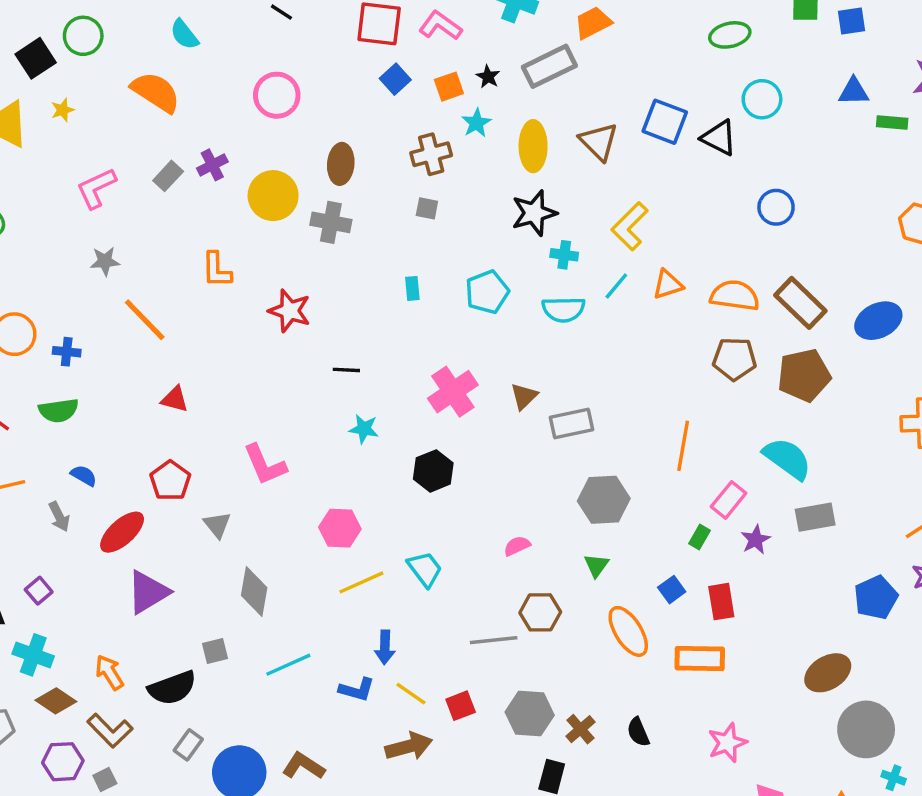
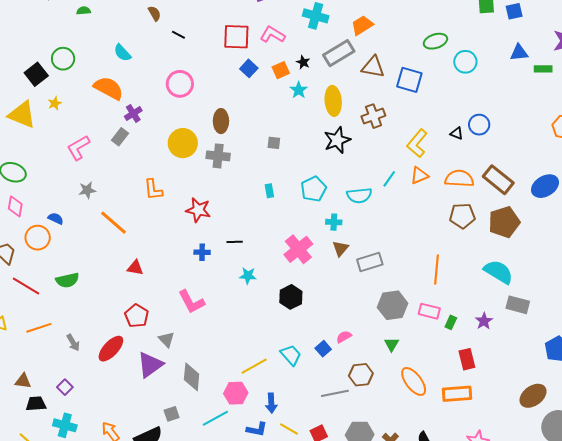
green ellipse: (730, 35) -> (435, 41), moved
black triangle: (719, 138) -> (457, 133), moved, size x0.6
brown triangle: (599, 142) -> (373, 67), moved, turned -30
brown cross: (431, 154) -> (373, 116), moved
purple cross: (212, 165) -> (133, 113), moved
yellow L-shape: (630, 226) -> (417, 143), moved
cyan cross: (564, 255) -> (334, 222), moved
blue cross: (67, 352) -> (202, 252), moved
blue semicircle: (84, 475) -> (56, 219), moved
pink rectangle: (729, 500) -> (429, 311), moved, turned 70
gray rectangle: (815, 517) -> (518, 305), turned 30
pink hexagon: (340, 528) -> (236, 393), moved
blue square: (672, 590) -> (323, 349), moved
purple triangle: (148, 592) -> (150, 365), moved

